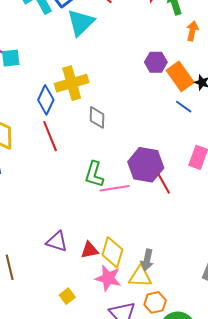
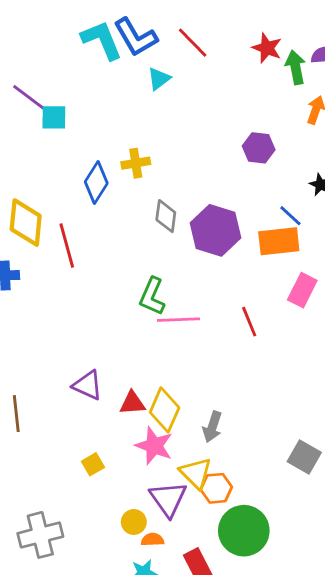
cyan triangle: (81, 22) -> (159, 79), size x0.6
orange rectangle: (180, 76) -> (279, 241), moved, turned -68
yellow cross: (72, 83) -> (136, 163), size x0.6
red line: (50, 136) -> (67, 245), moved
purple hexagon: (146, 165) -> (216, 230), moved
yellow triangle: (140, 277) -> (196, 473), moved, turned 35

